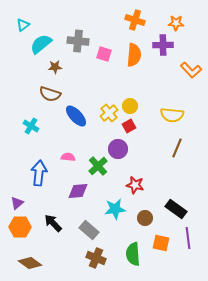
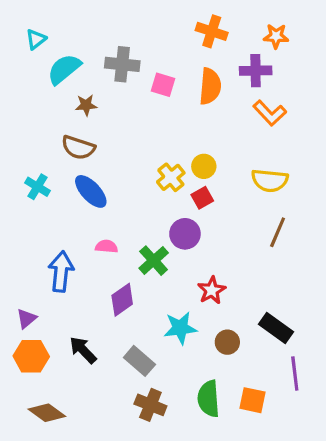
orange L-shape: (191, 70) -> (270, 113), moved
blue ellipse: (76, 116) -> (91, 191), moved
cyan cross: (31, 126) -> (37, 187), moved
red star: (135, 185) -> (212, 290), turned 30
purple diamond: (78, 191) -> (122, 300), turned -30
orange square: (161, 243) -> (252, 400), moved

